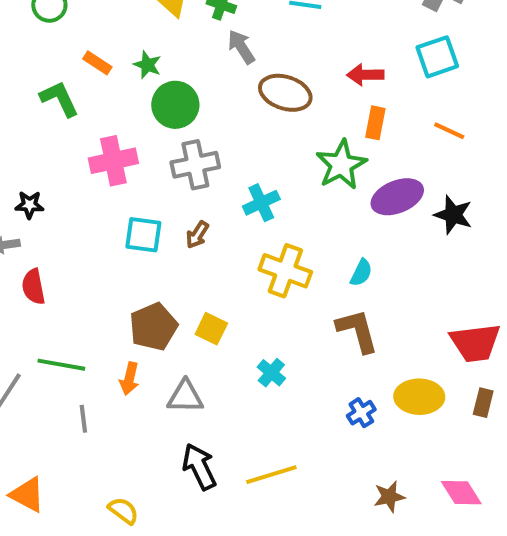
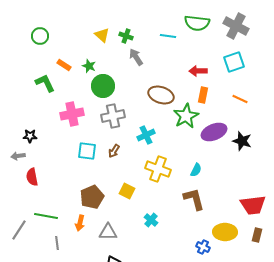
brown ellipse: (285, 93) -> (161, 95), moved
yellow square: (211, 329) -> (127, 191), moved
blue cross: (361, 413) -> (203, 247), moved, turned -32

